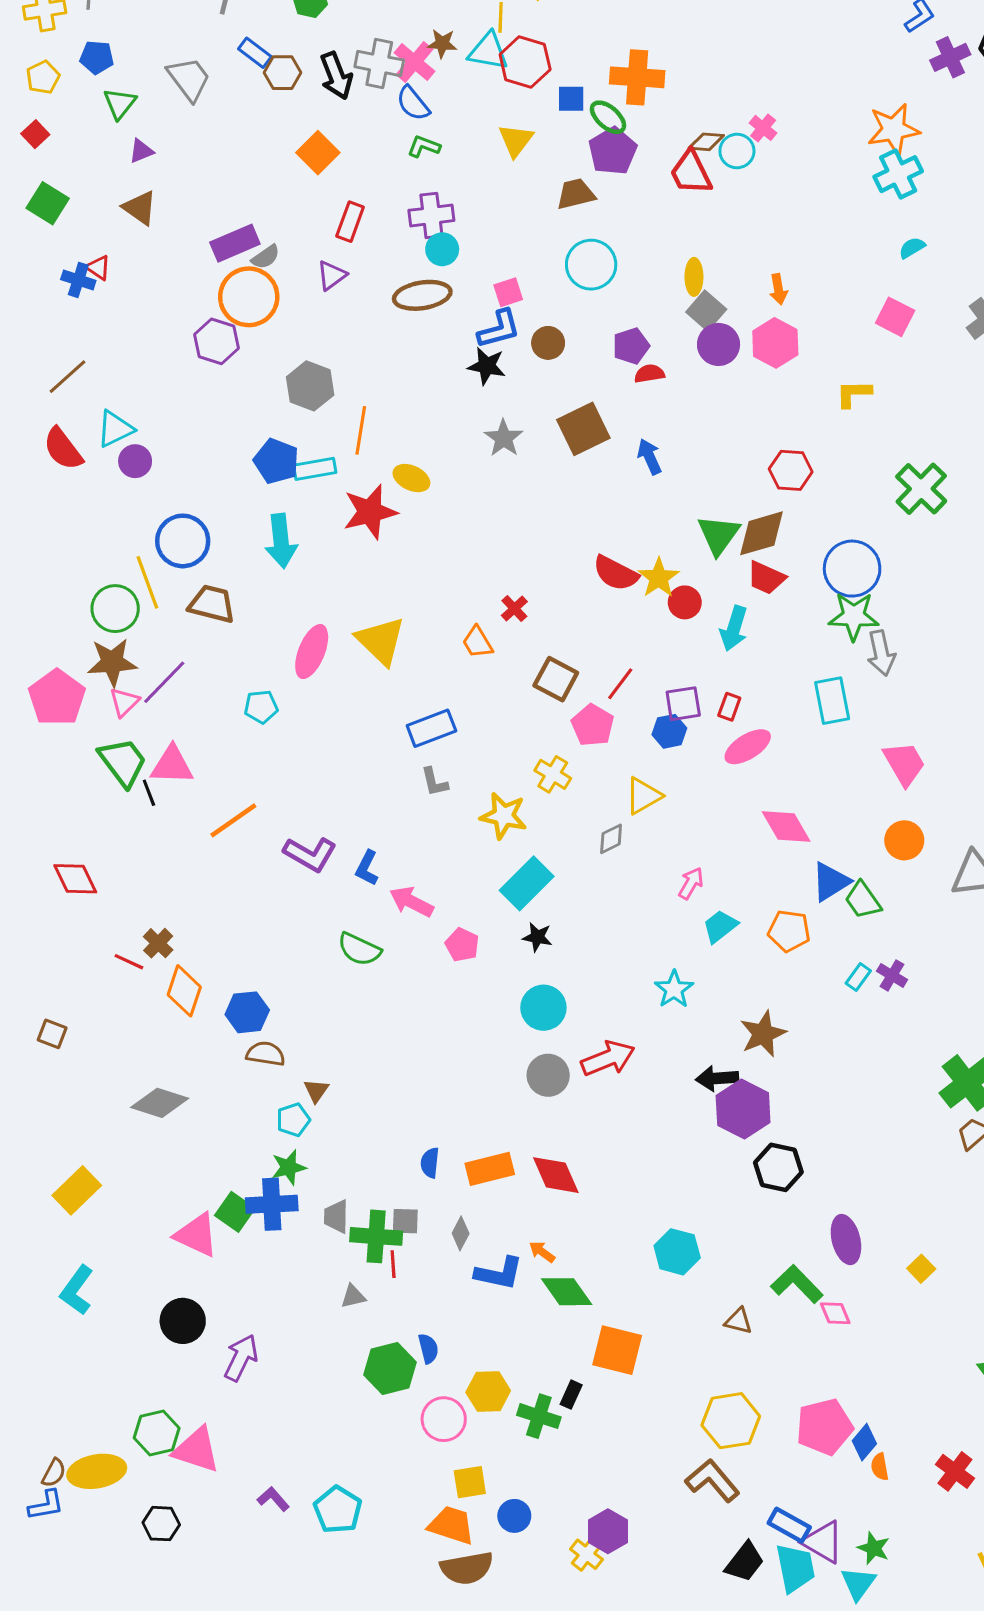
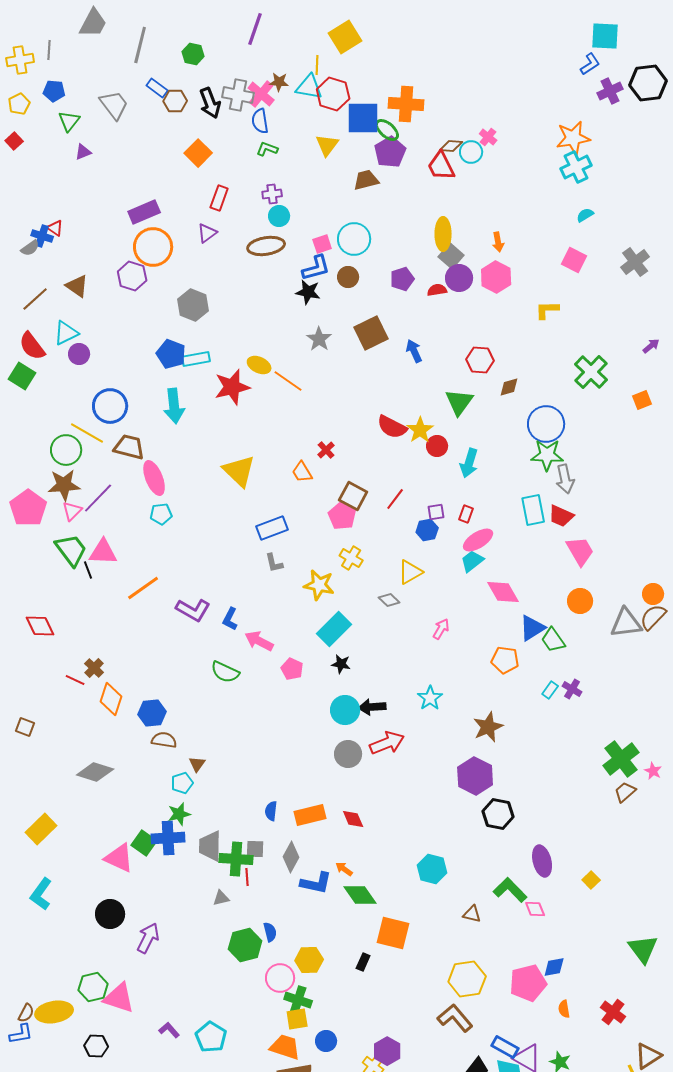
blue square: (571, 99) -> (363, 118), size x1.8
blue semicircle: (413, 103) -> (260, 121), turned 30
green square: (48, 203) -> (22, 376), moved
brown triangle: (140, 208) -> (77, 286), moved
purple cross: (431, 215) -> (272, 194), size x0.7
gray semicircle: (266, 257) -> (30, 248), moved
cyan circle: (591, 265) -> (354, 239), moved
yellow ellipse: (694, 277) -> (443, 234), size x1.4
red semicircle: (649, 374) -> (437, 290), moved
orange line: (361, 430) -> (288, 381), moved, turned -64
red hexagon: (791, 470) -> (480, 360), moved
brown diamond: (762, 533) -> (509, 387), moved, size x0.6
red trapezoid: (766, 578) -> (561, 516), moved
yellow line: (147, 582) -> (87, 433), turned -40
pink ellipse: (312, 652) -> (154, 478), moved, turned -44
purple square: (683, 704) -> (436, 512), size x0.7
pink pentagon: (593, 725) -> (342, 516), moved
gray diamond: (611, 839) -> (389, 600), turned 70
cyan trapezoid: (720, 926) -> (472, 561), moved
black arrow: (717, 1078) -> (372, 707), moved
red diamond: (556, 1175) -> (353, 819), size x0.7
gray trapezoid: (336, 1216) -> (210, 846), size x1.4
gray diamond: (461, 1233) -> (291, 857), size x1.4
green cross: (539, 1416) -> (298, 1000), moved
blue diamond: (864, 1442) -> (554, 967), moved, turned 40

